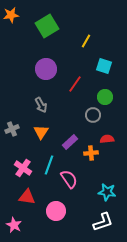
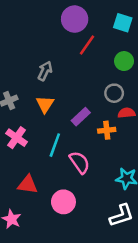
purple circle: (46, 69) -> (75, 19), moved
gray arrow: (41, 105) -> (45, 71), turned -126
gray circle: (93, 115) -> (114, 93), moved
pink cross: (23, 168) -> (17, 138), moved

